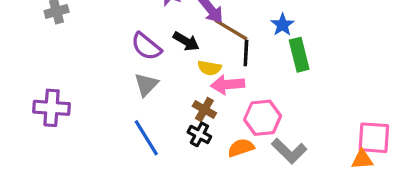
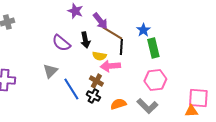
black arrow: (186, 41) -> (85, 40), turned 49
gray triangle: (146, 85) -> (50, 71), moved
pink hexagon: (263, 118) -> (155, 80), moved
blue line: (146, 138) -> (71, 89), moved

